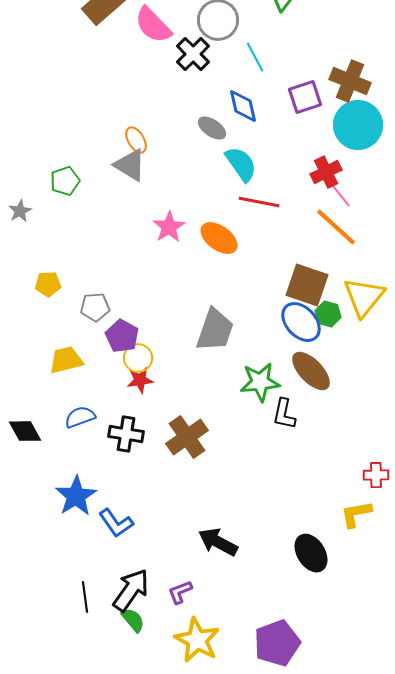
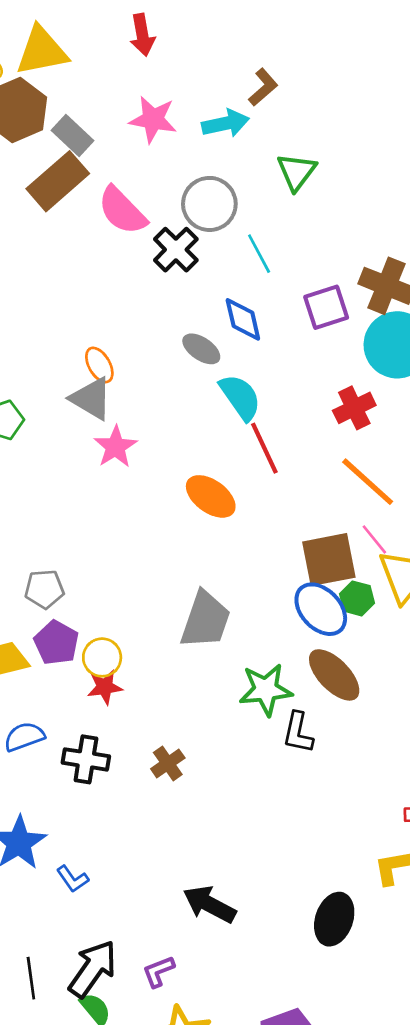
pink line: (341, 196) -> (374, 539), moved
red line: (259, 202) -> (264, 448), turned 54
pink star: (169, 227) -> (115, 447), moved
brown square: (307, 285) -> (329, 560), turned -30
purple pentagon: (122, 336) -> (56, 643), moved
brown cross: (187, 437) -> (168, 763), size x0.6
blue L-shape: (116, 523) -> (73, 879), size x0.7
black ellipse: (311, 553) -> (334, 919), turned 51

